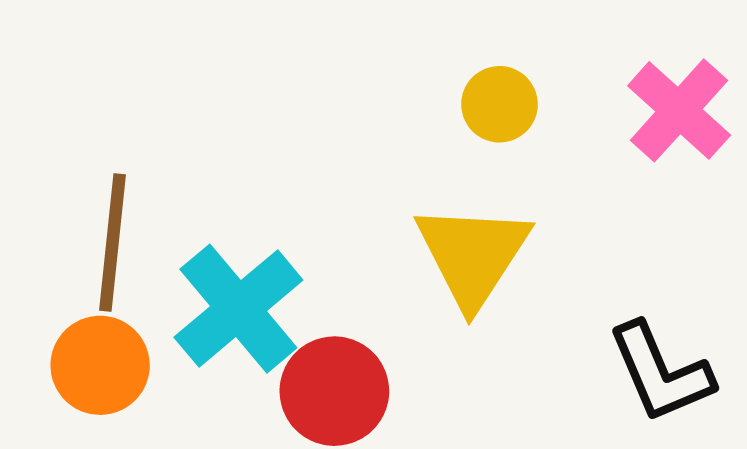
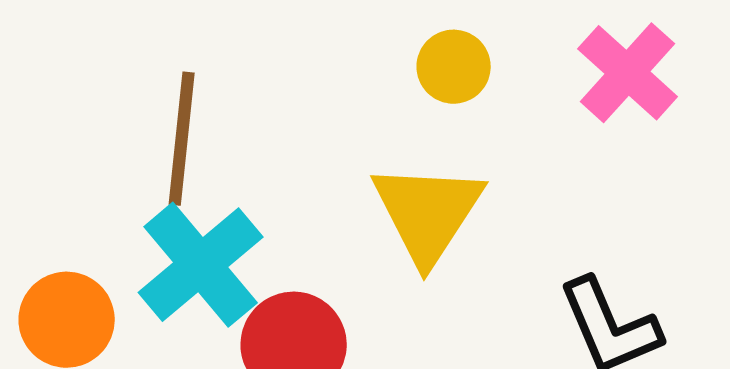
brown line: (112, 243) -> (182, 139), moved

